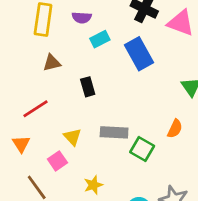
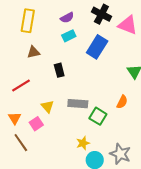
purple semicircle: (82, 18) -> (67, 18), moved, turned -32
blue rectangle: (139, 54) -> (97, 47), turned 60
orange triangle: (21, 144) -> (15, 118), moved
yellow star: (93, 185) -> (83, 143), moved

